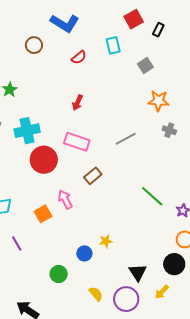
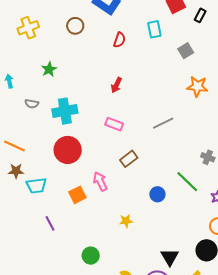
red semicircle: (79, 57) -> (120, 40), turned -35
gray cross: (169, 130) -> (208, 157), moved
pink rectangle: (77, 142) -> (114, 124), size x0.7
red circle: (44, 160) -> (68, 150), moved
yellow star: (106, 241) -> (126, 221), moved
blue circle: (84, 253) -> (157, 194), moved

